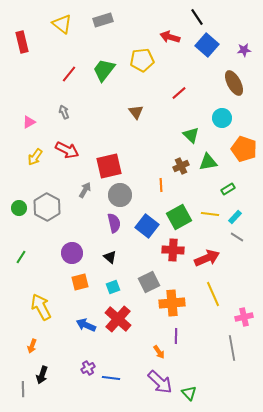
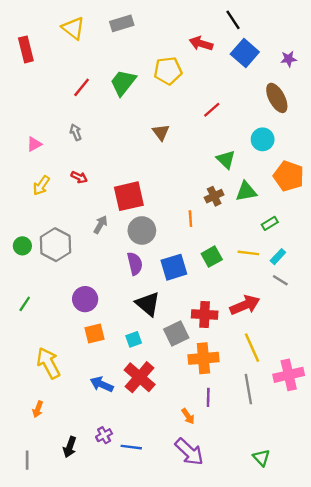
red arrow: (67, 150) -> (79, 177), size x0.6
green square: (179, 217) -> (212, 257), size x0.7
blue square: (147, 226) -> (174, 267), turned 35
red cross: (173, 250) -> (205, 315), moved
black triangle: (110, 257) -> (148, 304), moved, size x1.6
pink cross: (244, 317) -> (289, 375), size x1.4
gray line: (232, 348) -> (248, 389), moved
black arrow: (42, 375) -> (70, 447), moved
green triangle: (189, 393) -> (261, 458), moved

